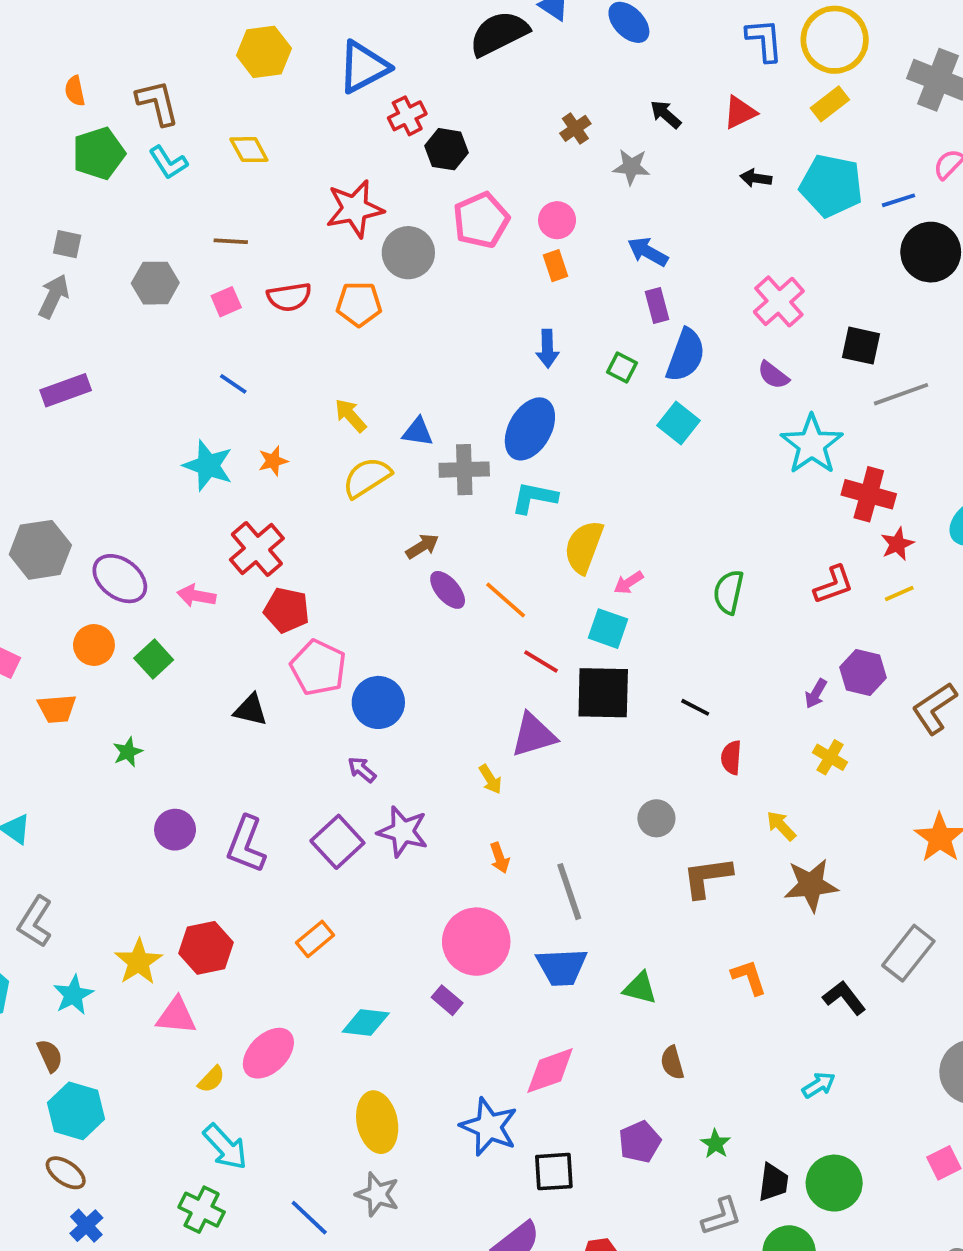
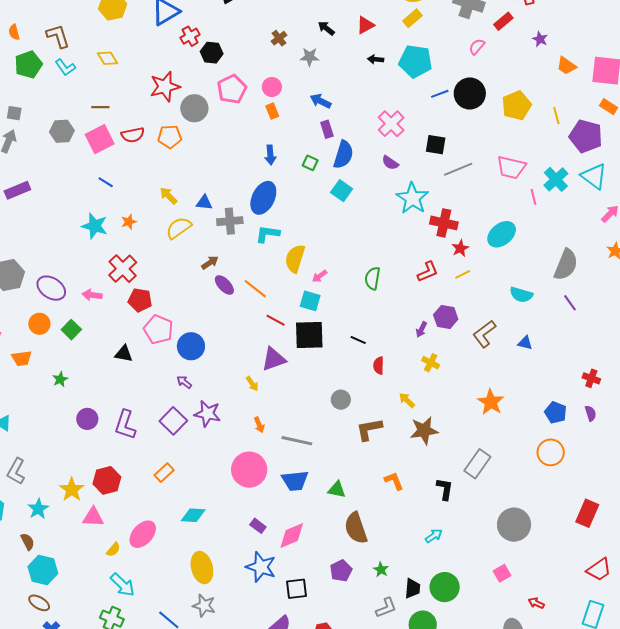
blue line: (899, 200) -> (440, 94), moved
pink square: (226, 302) -> (100, 139), size x1.8
gray line: (569, 892) -> (297, 441), turned -56
black L-shape: (844, 998) -> (445, 489), turned 50
purple rectangle: (447, 1000) -> (258, 526), moved
brown semicircle: (672, 1063) -> (356, 528), size x1.8

